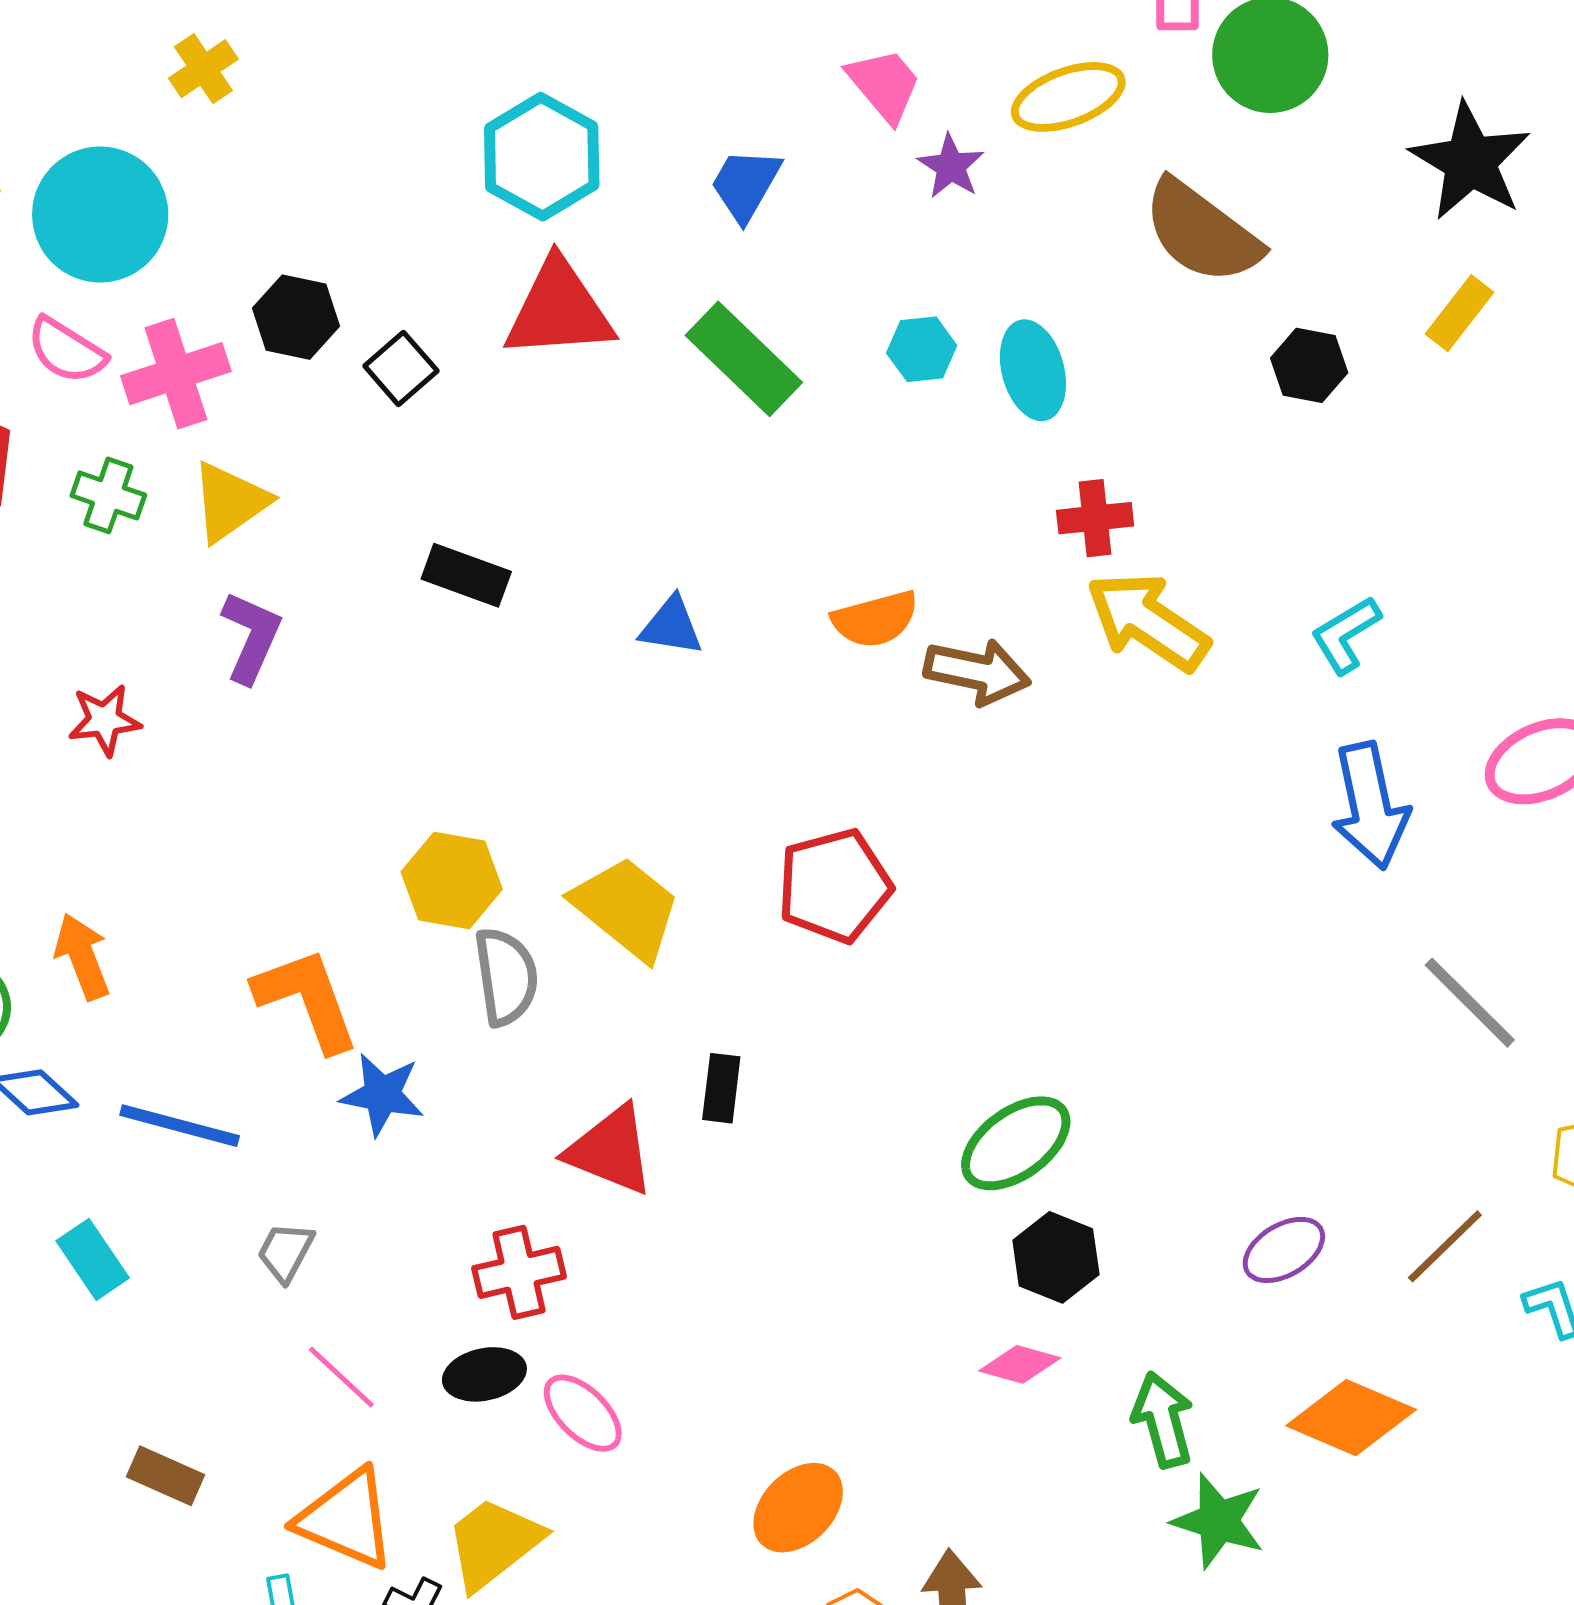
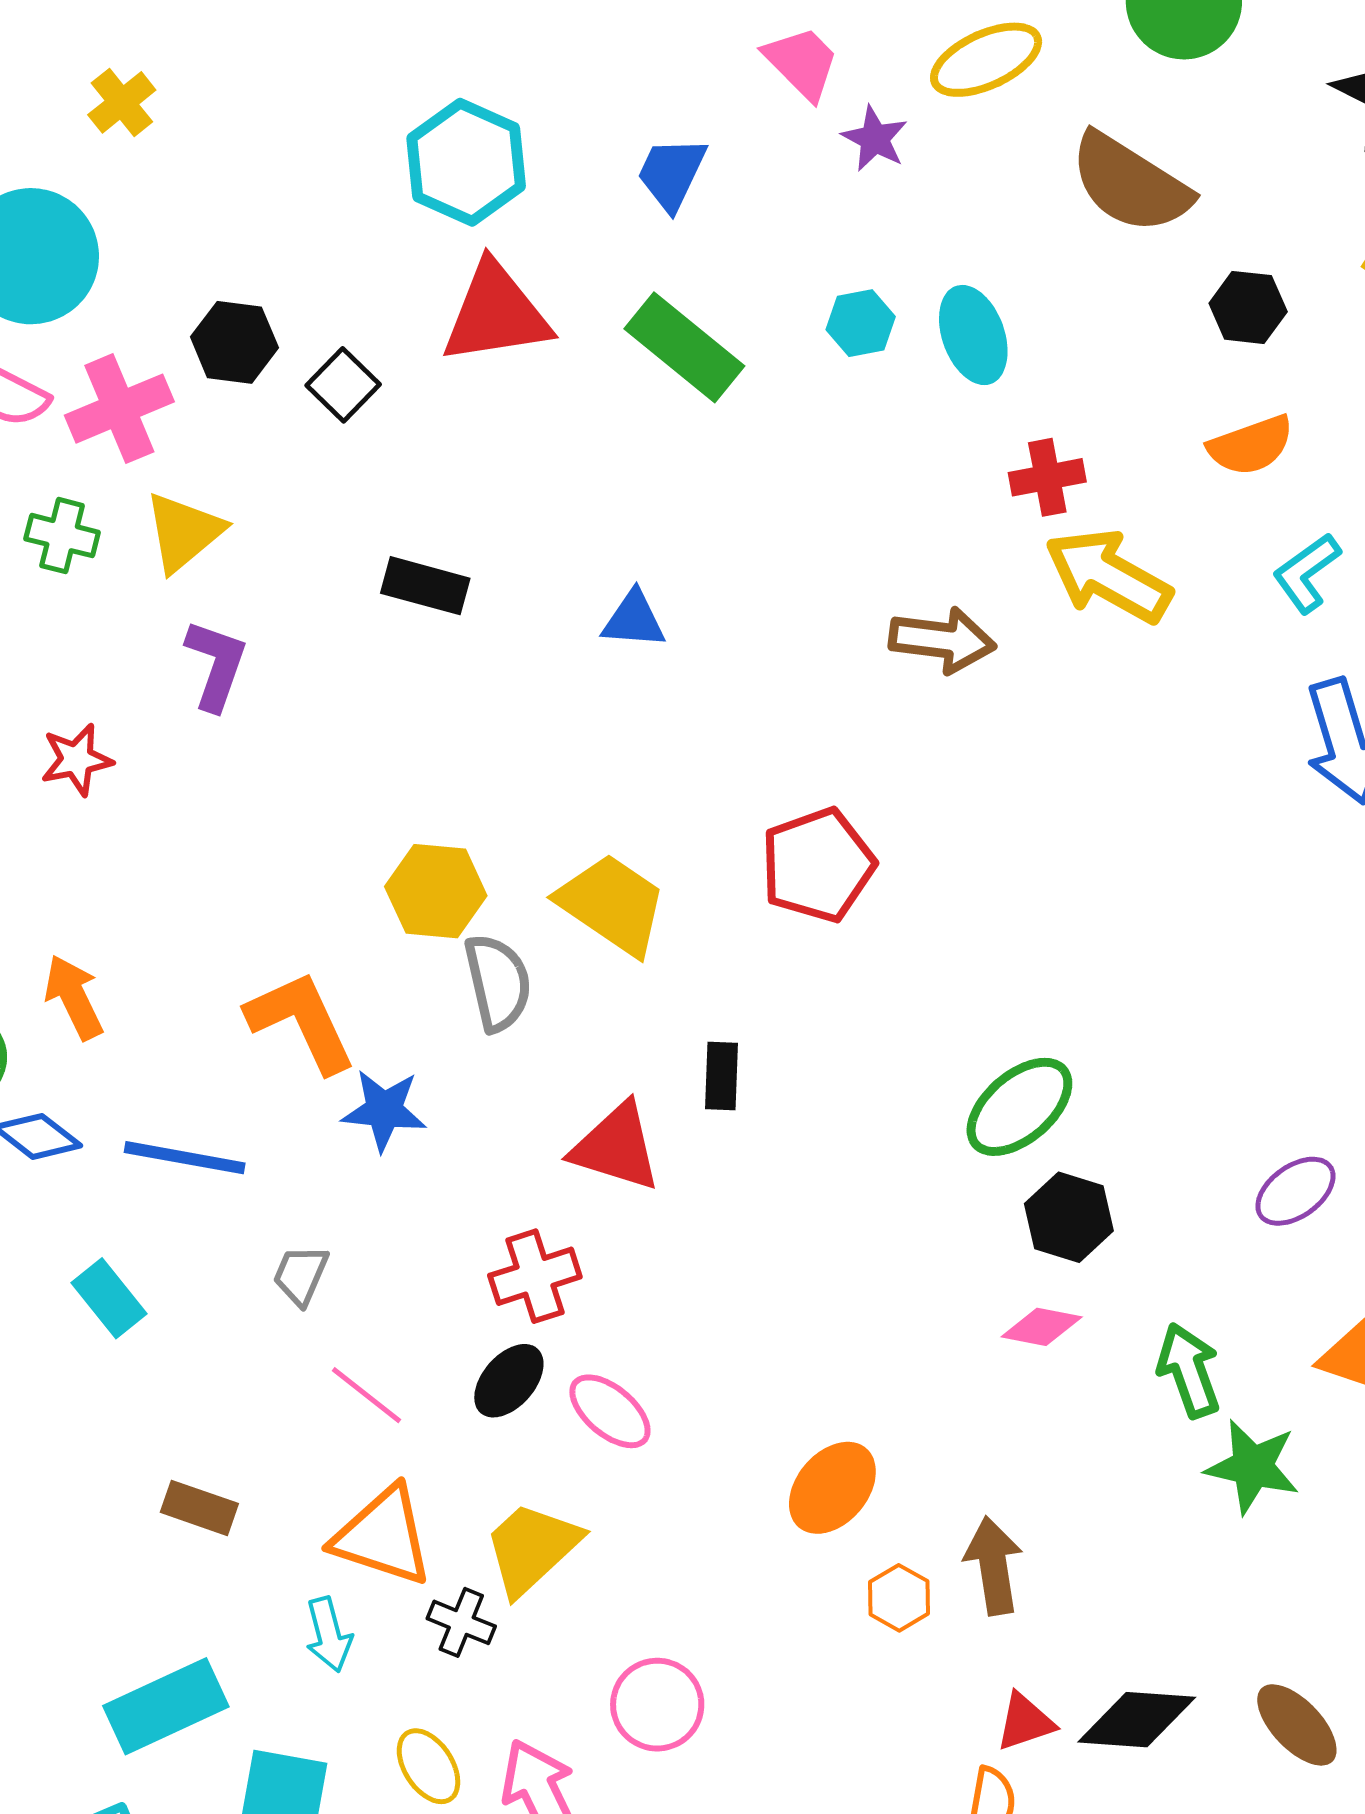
orange semicircle: (875, 619) -> (1251, 445), moved
black ellipse: (484, 1374) -> (509, 1381), turned -32

